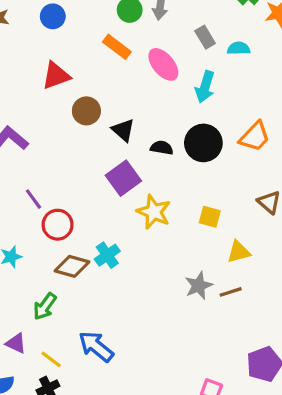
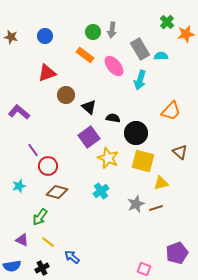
gray rectangle: (205, 37) -> (140, 49), size x1.5
black circle: (203, 143) -> (136, 133), moved
yellow square: (210, 217) -> (143, 161), size x1.6
cyan cross: (107, 255) -> (101, 191), moved
blue arrow: (96, 346) -> (72, 257), moved, size x0.7
yellow line: (51, 359) -> (48, 242), moved

